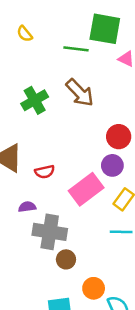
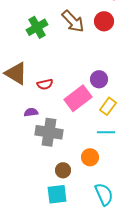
red circle: (119, 137) -> (104, 21), moved
brown circle: (66, 259) -> (63, 170), moved
orange circle: (94, 288) -> (90, 157), moved

